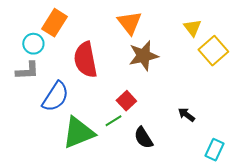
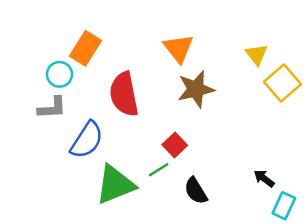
black arrow: (186, 115) -> (264, 178), moved

